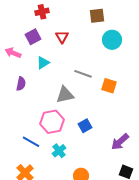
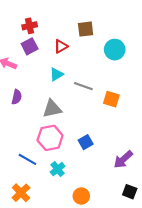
red cross: (42, 12) -> (30, 26), moved
brown square: (97, 16) -> (86, 29), moved
red triangle: (62, 37) -> (61, 46), turned 32
cyan triangle: (43, 63) -> (57, 74), moved
gray triangle: (65, 95) -> (52, 109), moved

